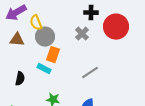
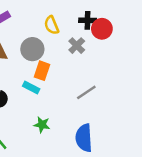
yellow semicircle: (36, 23) -> (52, 25), moved
red circle: (116, 27) -> (102, 29), moved, size x0.7

